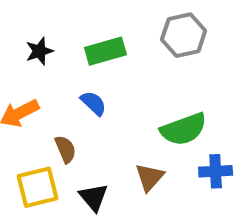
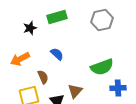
green rectangle: (105, 51) -> (57, 17), moved
brown triangle: (150, 177) -> (75, 91), moved

